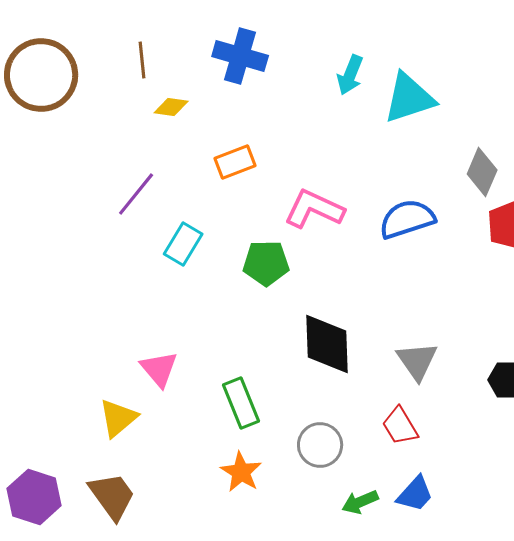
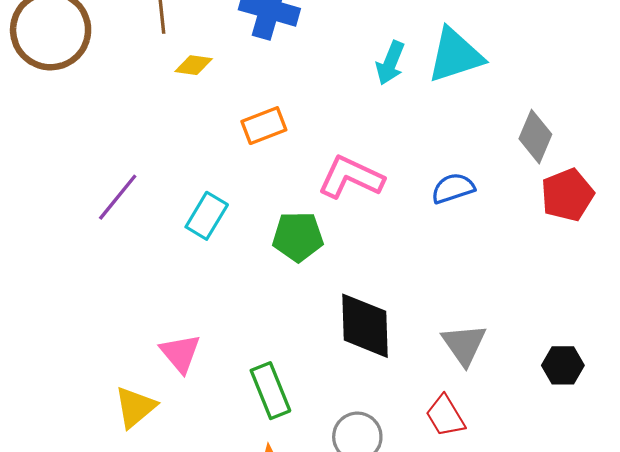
cyan arrow: (350, 75) -> (390, 63), moved
purple line: (136, 194) -> (118, 197), moved
blue semicircle: (407, 219) -> (453, 188), size x0.7

